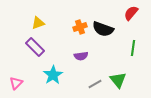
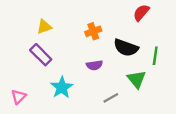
red semicircle: (131, 13) -> (141, 13), moved
black semicircle: (103, 29) -> (126, 48), moved
green triangle: (118, 80) -> (136, 79), moved

